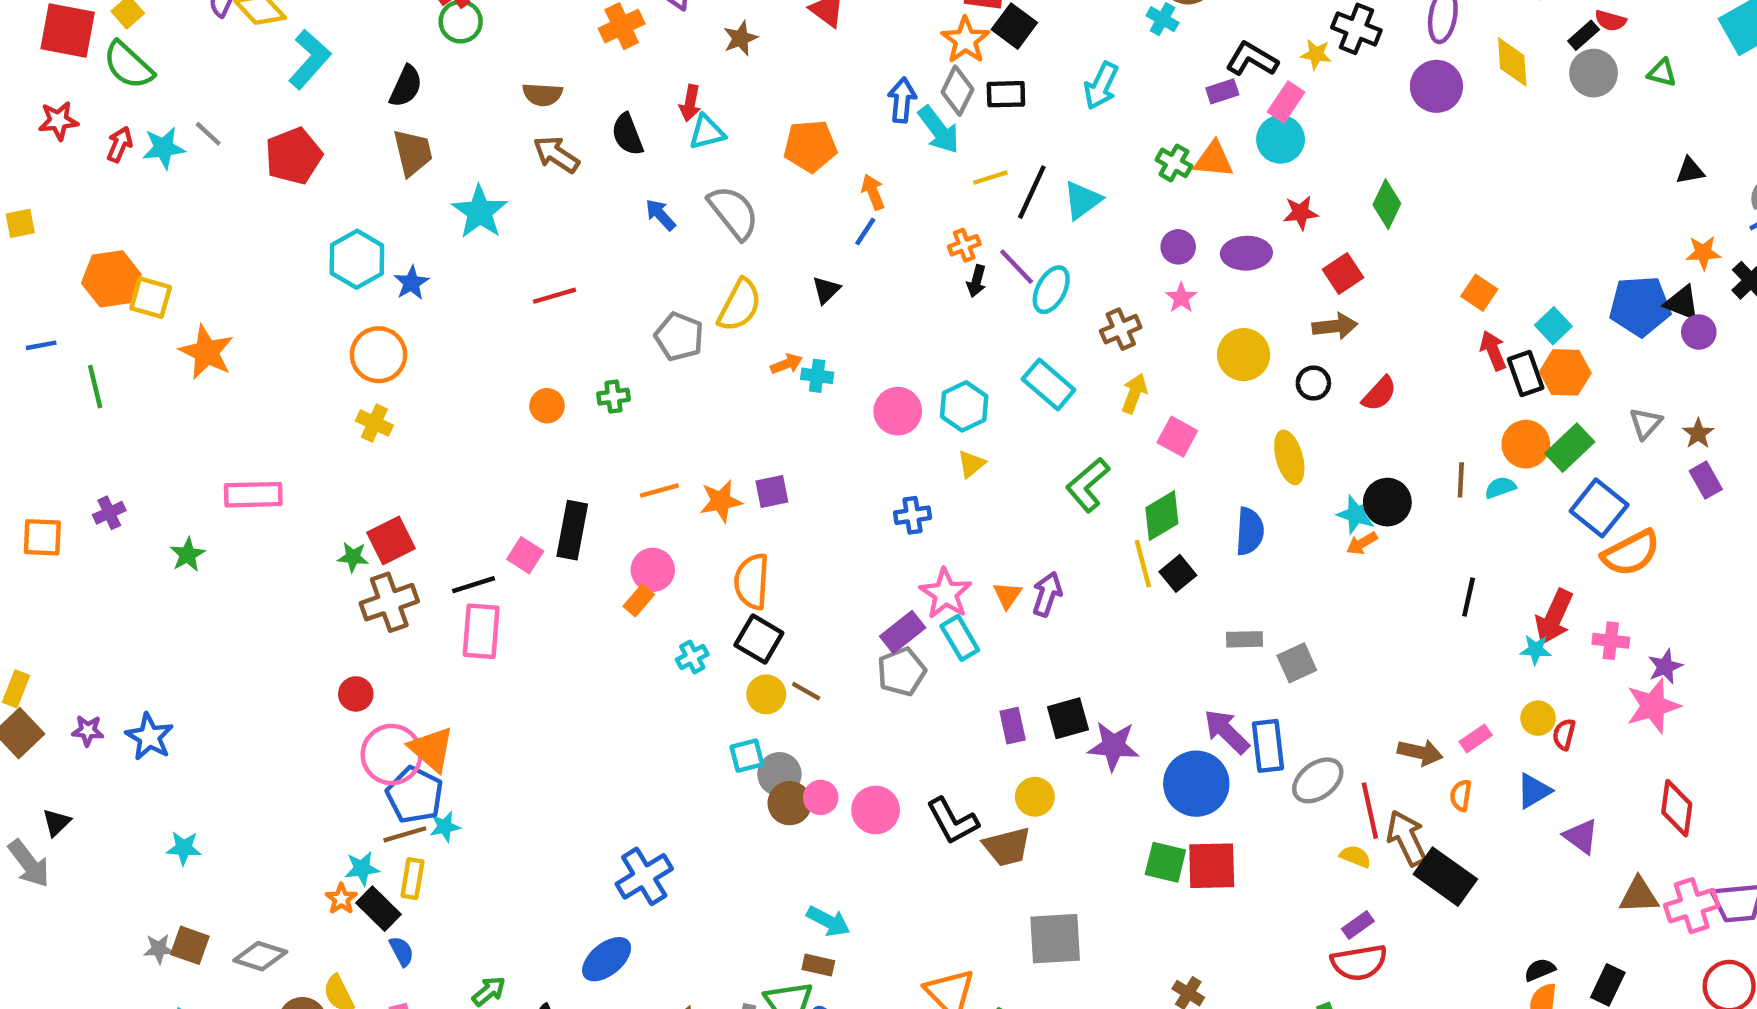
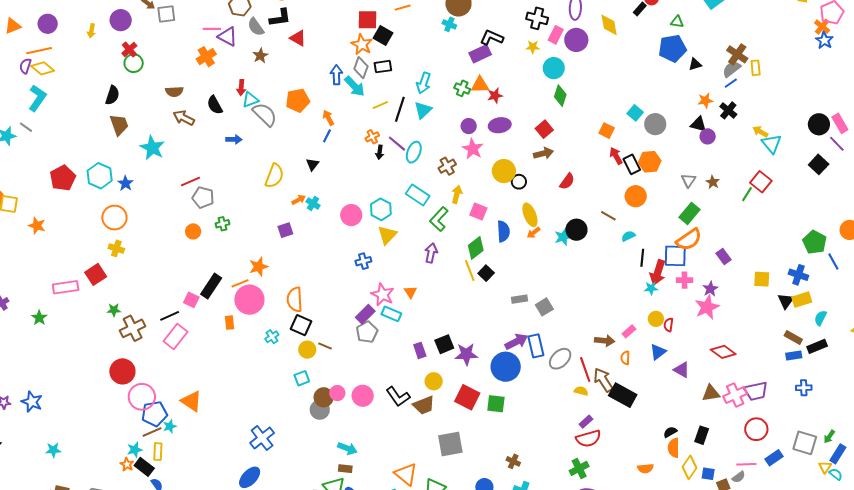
yellow star: (1316, 54) -> (533, 47), moved
cyan L-shape: (310, 59) -> (37, 98), moved
gray circle: (1594, 73) -> (655, 124), moved
cyan arrow: (1101, 86) -> (424, 83), moved
purple rectangle: (1222, 91) -> (480, 54), size x1.5
pink rectangle: (1286, 102) -> (556, 35), moved
cyan circle: (1281, 139) -> (554, 68), moved
red pentagon: (294, 156) -> (63, 178), moved
gray semicircle: (733, 212) -> (265, 114), moved
red star: (1301, 213) -> (495, 96), moved
blue arrow: (660, 215) -> (234, 139), turned 140
pink star: (1181, 298) -> (473, 149), size x1.5
blue pentagon: (1640, 306) -> (672, 48), moved
cyan square: (1553, 326) -> (635, 113), moved
gray pentagon: (679, 337) -> (203, 197), moved
orange star: (206, 352) -> (37, 226), size x0.7
cyan cross: (817, 376) -> (313, 203), turned 32
black circle: (1313, 383) -> (519, 182), moved
green rectangle: (1570, 448) -> (689, 213), moved
yellow triangle: (971, 464) -> (387, 235), size x1.5
brown line: (1461, 480) -> (608, 216), turned -56
purple rectangle: (1706, 480) -> (724, 256), moved
green L-shape: (1088, 485) -> (439, 219), moved
cyan semicircle: (1500, 488) -> (628, 236), moved
orange line: (659, 491) -> (240, 283), moved
purple square: (772, 492) -> (285, 230), moved
orange star: (721, 501) -> (259, 267), moved
blue square: (1599, 508) -> (675, 256), moved, turned -30
cyan star: (1356, 514) -> (563, 237), turned -30
black rectangle: (572, 530) -> (211, 286), turned 30
blue semicircle: (1250, 531) -> (503, 231), moved
red square: (391, 540) -> (96, 274), moved
orange arrow: (1362, 543) -> (534, 233), moved
pink circle: (653, 570) -> (249, 300), size x1.5
purple arrow: (1047, 594) -> (431, 253), moved
black line: (1469, 597) -> (642, 258), moved
orange rectangle: (639, 600) -> (229, 323), moved, turned -40
pink rectangle: (481, 631) -> (176, 336), turned 40
cyan rectangle: (960, 638) -> (391, 314), turned -30
red circle: (356, 694) -> (122, 371), size x1.6
purple arrow: (1226, 732) -> (516, 342), turned 115
orange triangle: (431, 749) -> (191, 401), moved
gray circle: (779, 774) -> (320, 410), moved
blue pentagon: (415, 795) -> (154, 414), turned -30
red diamond: (1677, 808) -> (723, 352), turned -55
red square: (1212, 866) -> (467, 397), moved, turned 35

